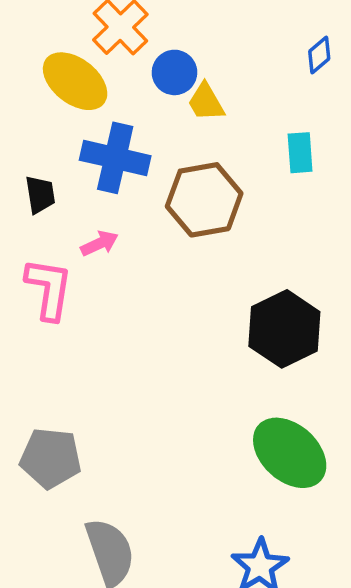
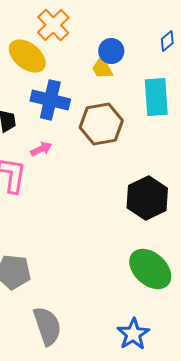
blue circle: (174, 72) -> (111, 51), moved
cyan rectangle: (300, 153) -> (156, 97), size x1.6

